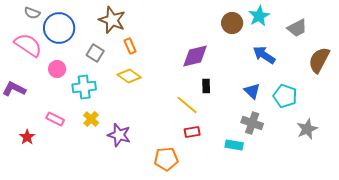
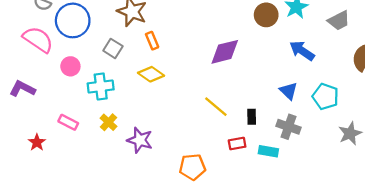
black rectangle: (206, 86) -> (252, 117), moved
red rectangle: (192, 132) -> (237, 144), moved

